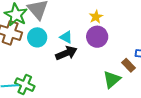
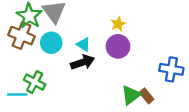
brown rectangle: (129, 65) -> (147, 96), moved
green cross: (25, 85) -> (35, 82), moved

